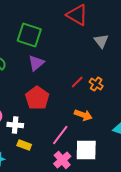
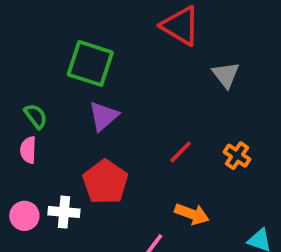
orange cross: (96, 84) -> (237, 156), moved
white cross: (15, 125) -> (64, 212), moved

